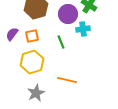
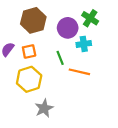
orange line: (67, 80) -> (79, 72), moved
gray star: (36, 93) -> (44, 108), moved

